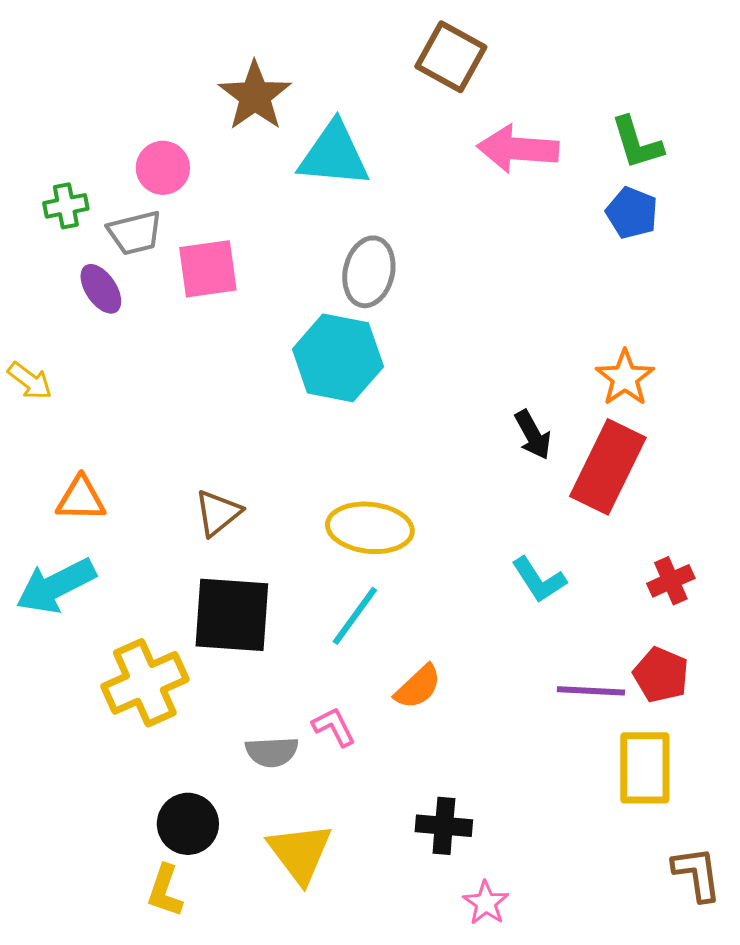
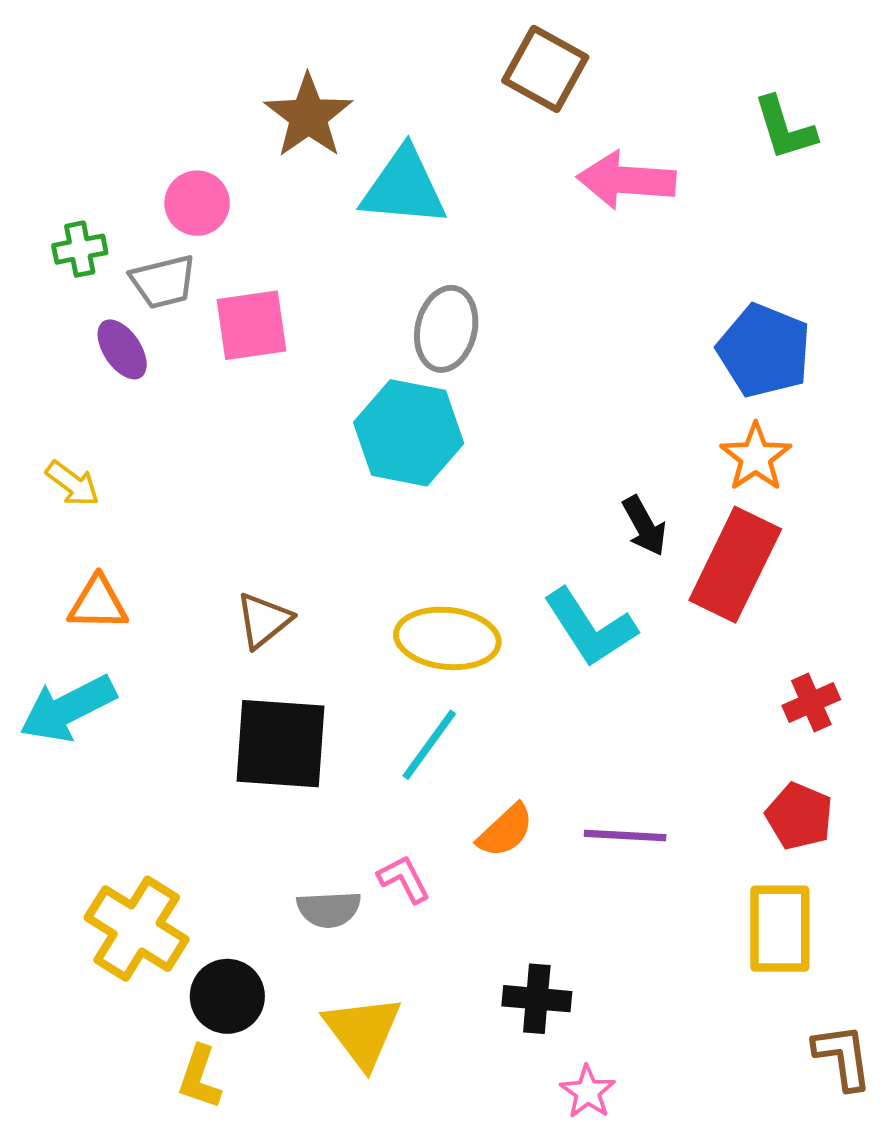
green L-shape: (637, 143) -> (785, 128), moved
blue pentagon: (632, 213) -> (764, 351), moved, size x1.5
yellow arrow: (30, 381) -> (73, 484), moved
cyan L-shape: (539, 580) -> (590, 628), moved, size x1.4
yellow cross: (145, 683) -> (137, 929), moved, turned -34
purple line: (591, 691) -> (625, 835), moved

